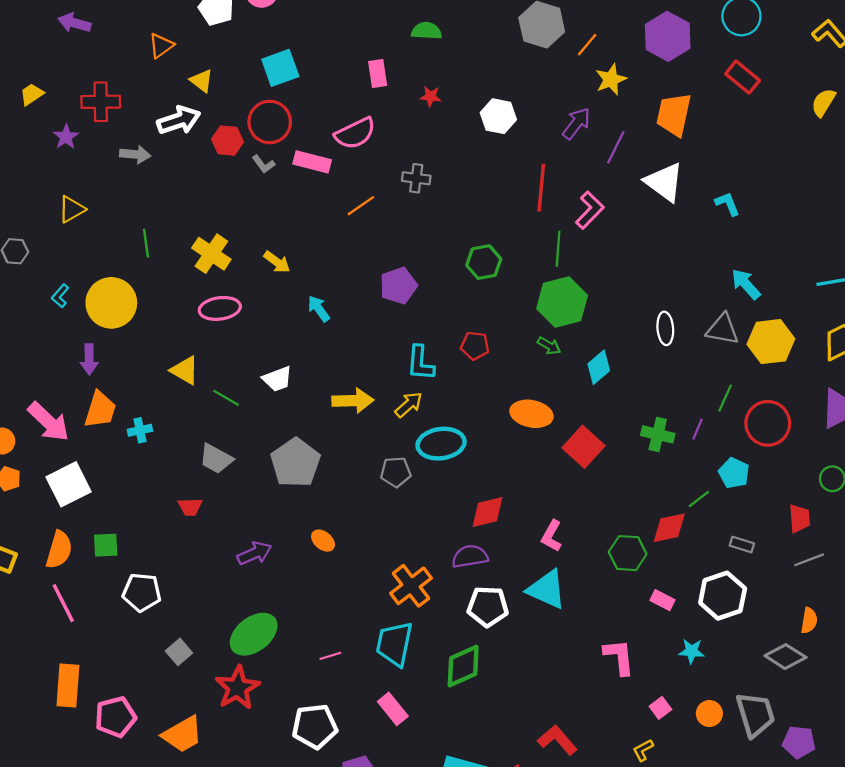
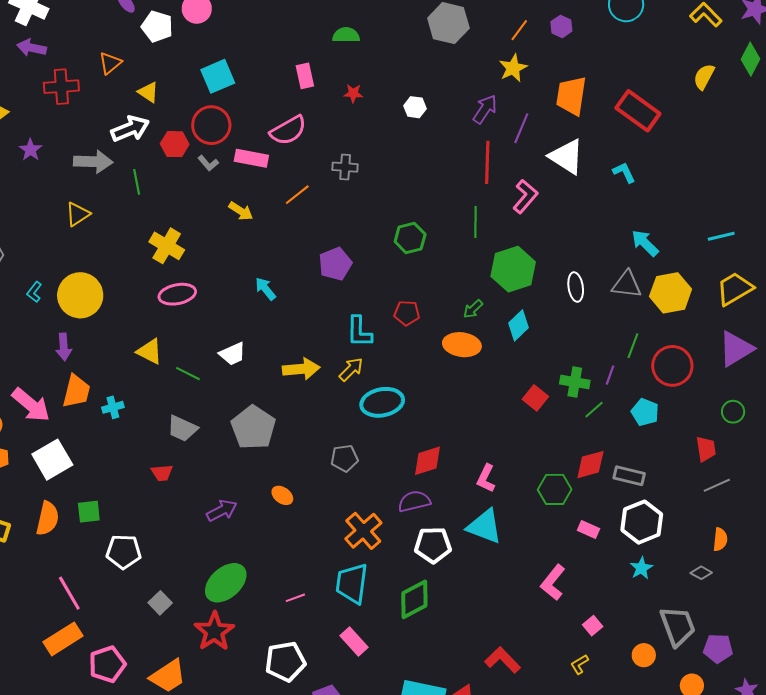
purple hexagon: (668, 36) -> (561, 26), size x0.5
orange line: (587, 45) -> (519, 30), moved
red rectangle: (743, 77) -> (638, 111), moved, size x1.4
red cross: (101, 102) -> (61, 87), moved
white hexagon: (498, 116) -> (415, 107), size x0.7
gray arrow: (135, 154) -> (93, 162), size x1.4
red line: (541, 188) -> (487, 162), moved
yellow triangle: (72, 209) -> (78, 214), moved
pink L-shape: (590, 210) -> (525, 196), moved
green line: (146, 243) -> (137, 182), moved
yellow arrow: (277, 262) -> (241, 211), moved
green hexagon: (562, 302) -> (513, 269), moved
green arrow: (549, 346) -> (473, 309), turned 110
orange ellipse: (531, 414) -> (462, 345), moved
red square: (584, 447) -> (535, 398), moved, size x0.7
gray pentagon: (396, 472) -> (344, 458), moved
green line: (699, 499) -> (594, 410), moved
gray rectangle: (742, 545) -> (629, 476), moved, size x1.4
pink line: (63, 603) -> (69, 593), moved
cyan star: (692, 651) -> (641, 568), moved, turned -30
pink L-shape: (619, 657) -> (553, 582), turned -132
gray diamond: (785, 657) -> (701, 573), size x0.6
orange rectangle: (68, 685) -> (63, 639), turned 57
orange circle: (709, 714) -> (644, 655), moved

